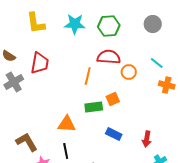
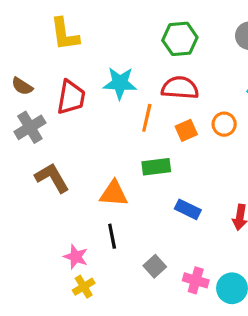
cyan star: (75, 24) -> (120, 83), moved
orange circle: (129, 72) -> (224, 124), moved
orange square: (113, 99) -> (186, 130), moved
brown L-shape: (27, 142) -> (52, 178), moved

